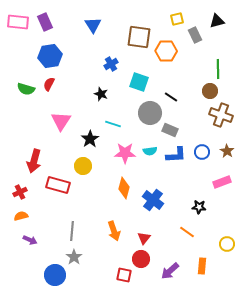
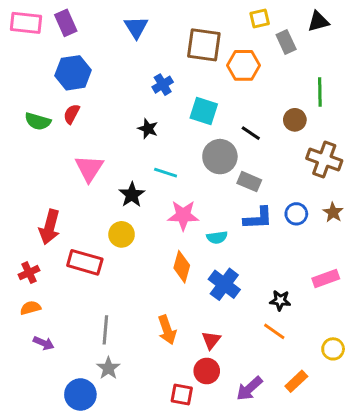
brown circle: (210, 91) -> (295, 120), moved
cyan semicircle: (150, 151) -> (217, 237), moved
pink rectangle: (222, 182) -> (326, 278), moved
black star: (199, 207) -> (280, 300), moved
orange rectangle: (202, 266) -> (296, 381), turned 42

